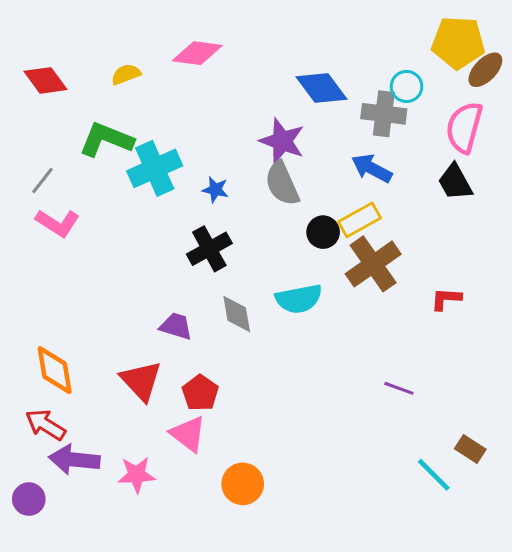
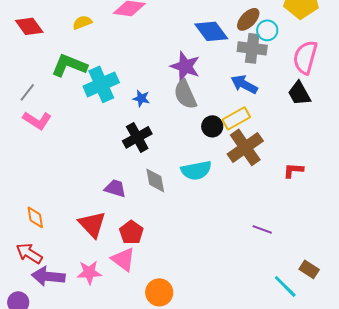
brown ellipse: (485, 70) -> (248, 19), moved
orange diamond: (55, 370) -> (35, 217), size x0.7
pink star: (137, 475) -> (89, 272), moved

